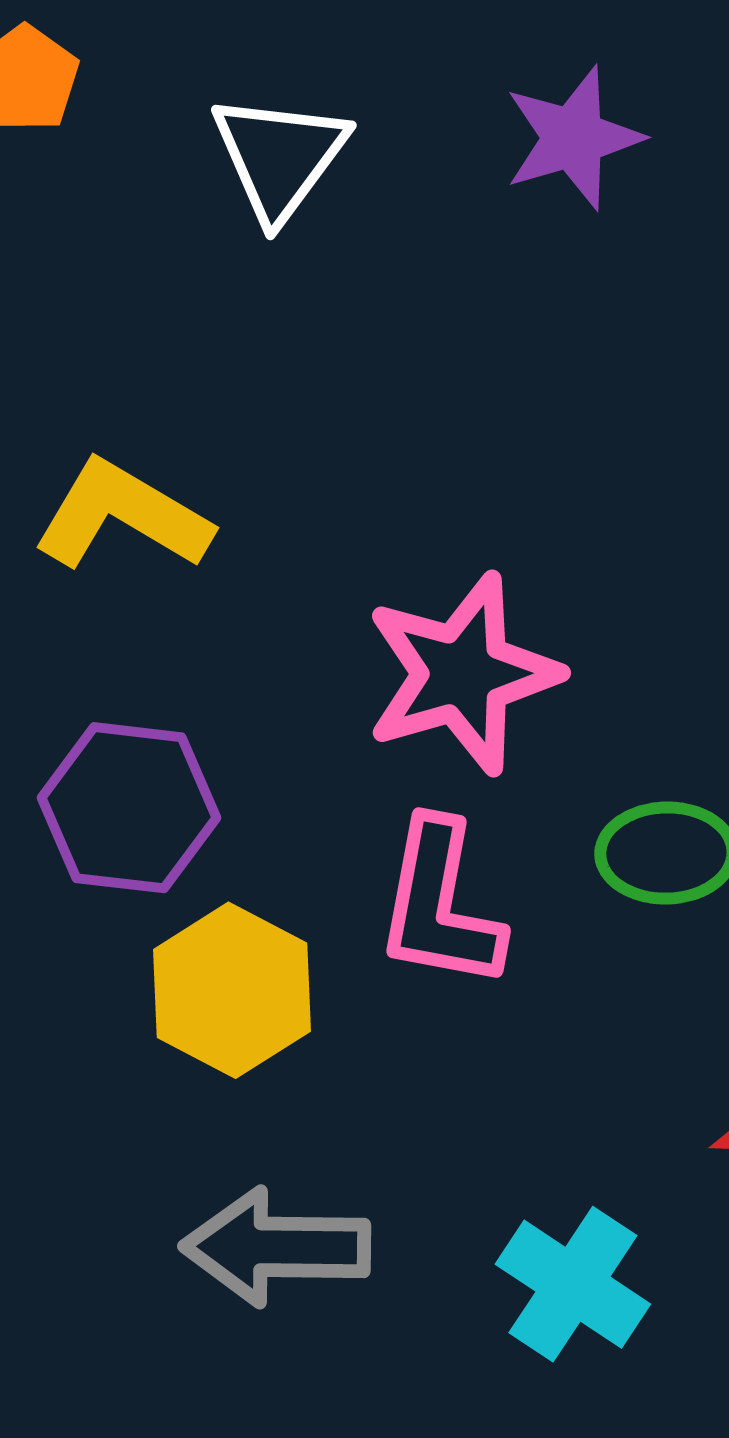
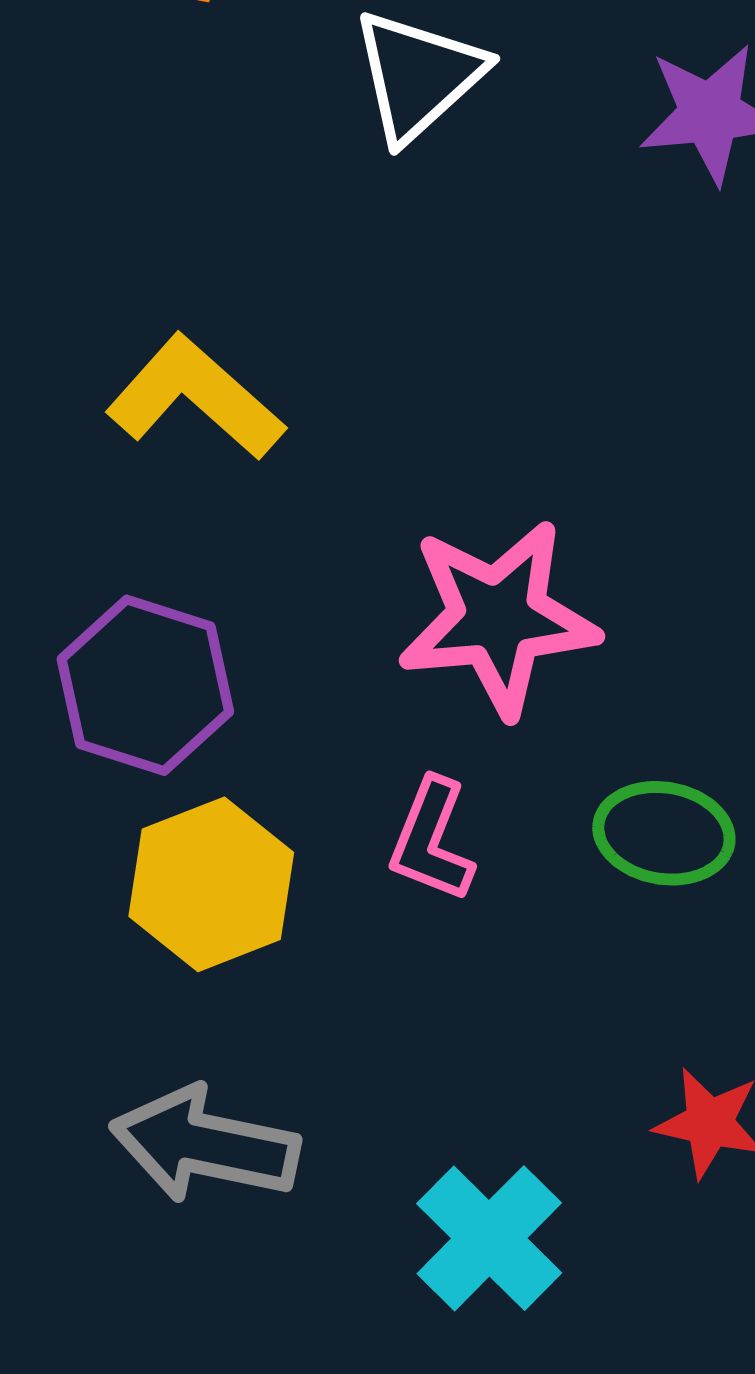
pink L-shape: (440, 905) -> (432, 840), size x0.7

